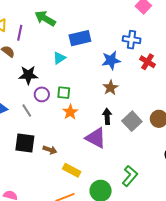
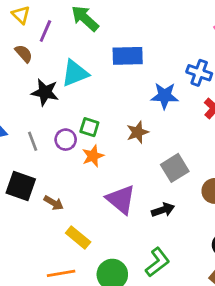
cyan triangle: (59, 58) -> (75, 73), moved, size x1.5
brown star: (110, 88) -> (138, 132), moved
purple circle: (42, 94) -> (66, 140), moved
black arrow: (107, 116) -> (163, 210), moved, turned 63
gray square: (132, 121) -> (175, 168), moved

